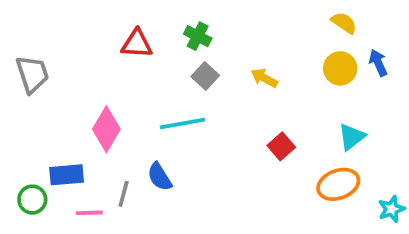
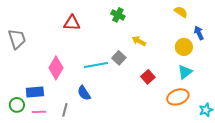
green cross: (198, 36) -> (118, 15), moved
yellow circle: (340, 68) -> (184, 47), moved
gray square: (205, 76) -> (119, 58), moved
gray line: (124, 194) -> (65, 110), moved
pink line: (89, 213) -> (39, 112), moved

